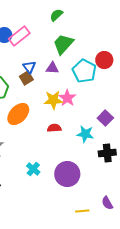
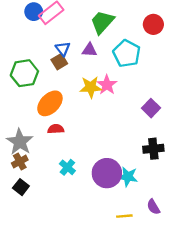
red circle: (104, 60) -> (153, 24), moved
red semicircle: (54, 128) -> (56, 129), moved
cyan star: (85, 134) -> (128, 177), moved

